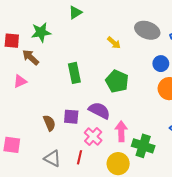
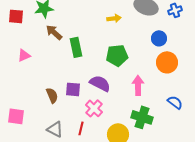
yellow arrow: (114, 43) -> (114, 18), turned -48
brown arrow: (31, 57) -> (54, 32), moved
green pentagon: (117, 81) -> (117, 55), turned -30
pink arrow: (121, 131) -> (138, 85), moved

